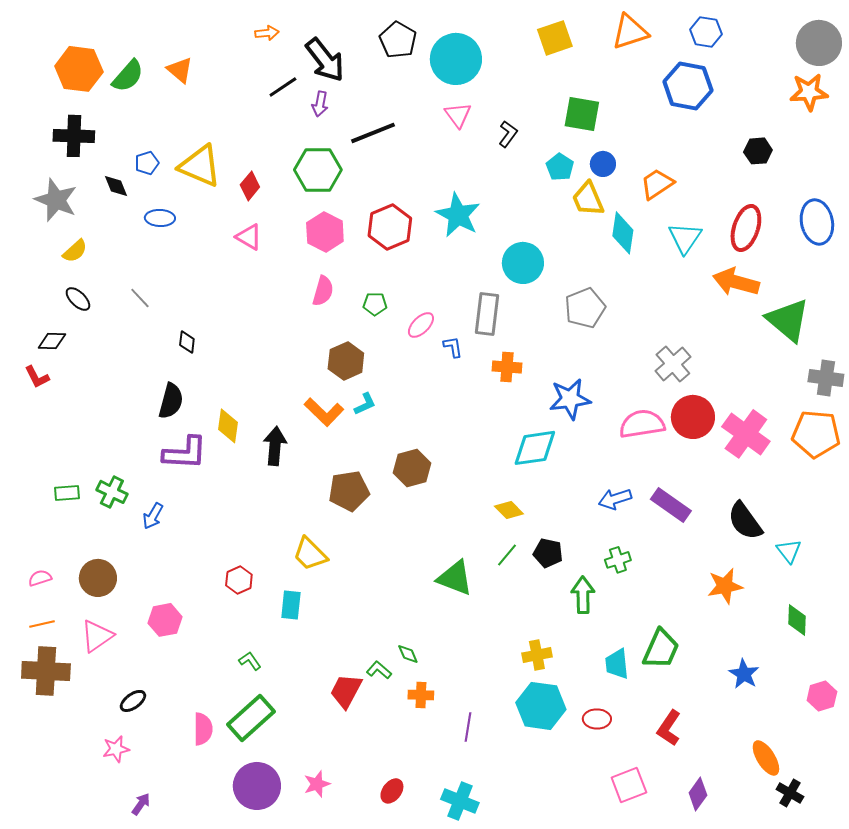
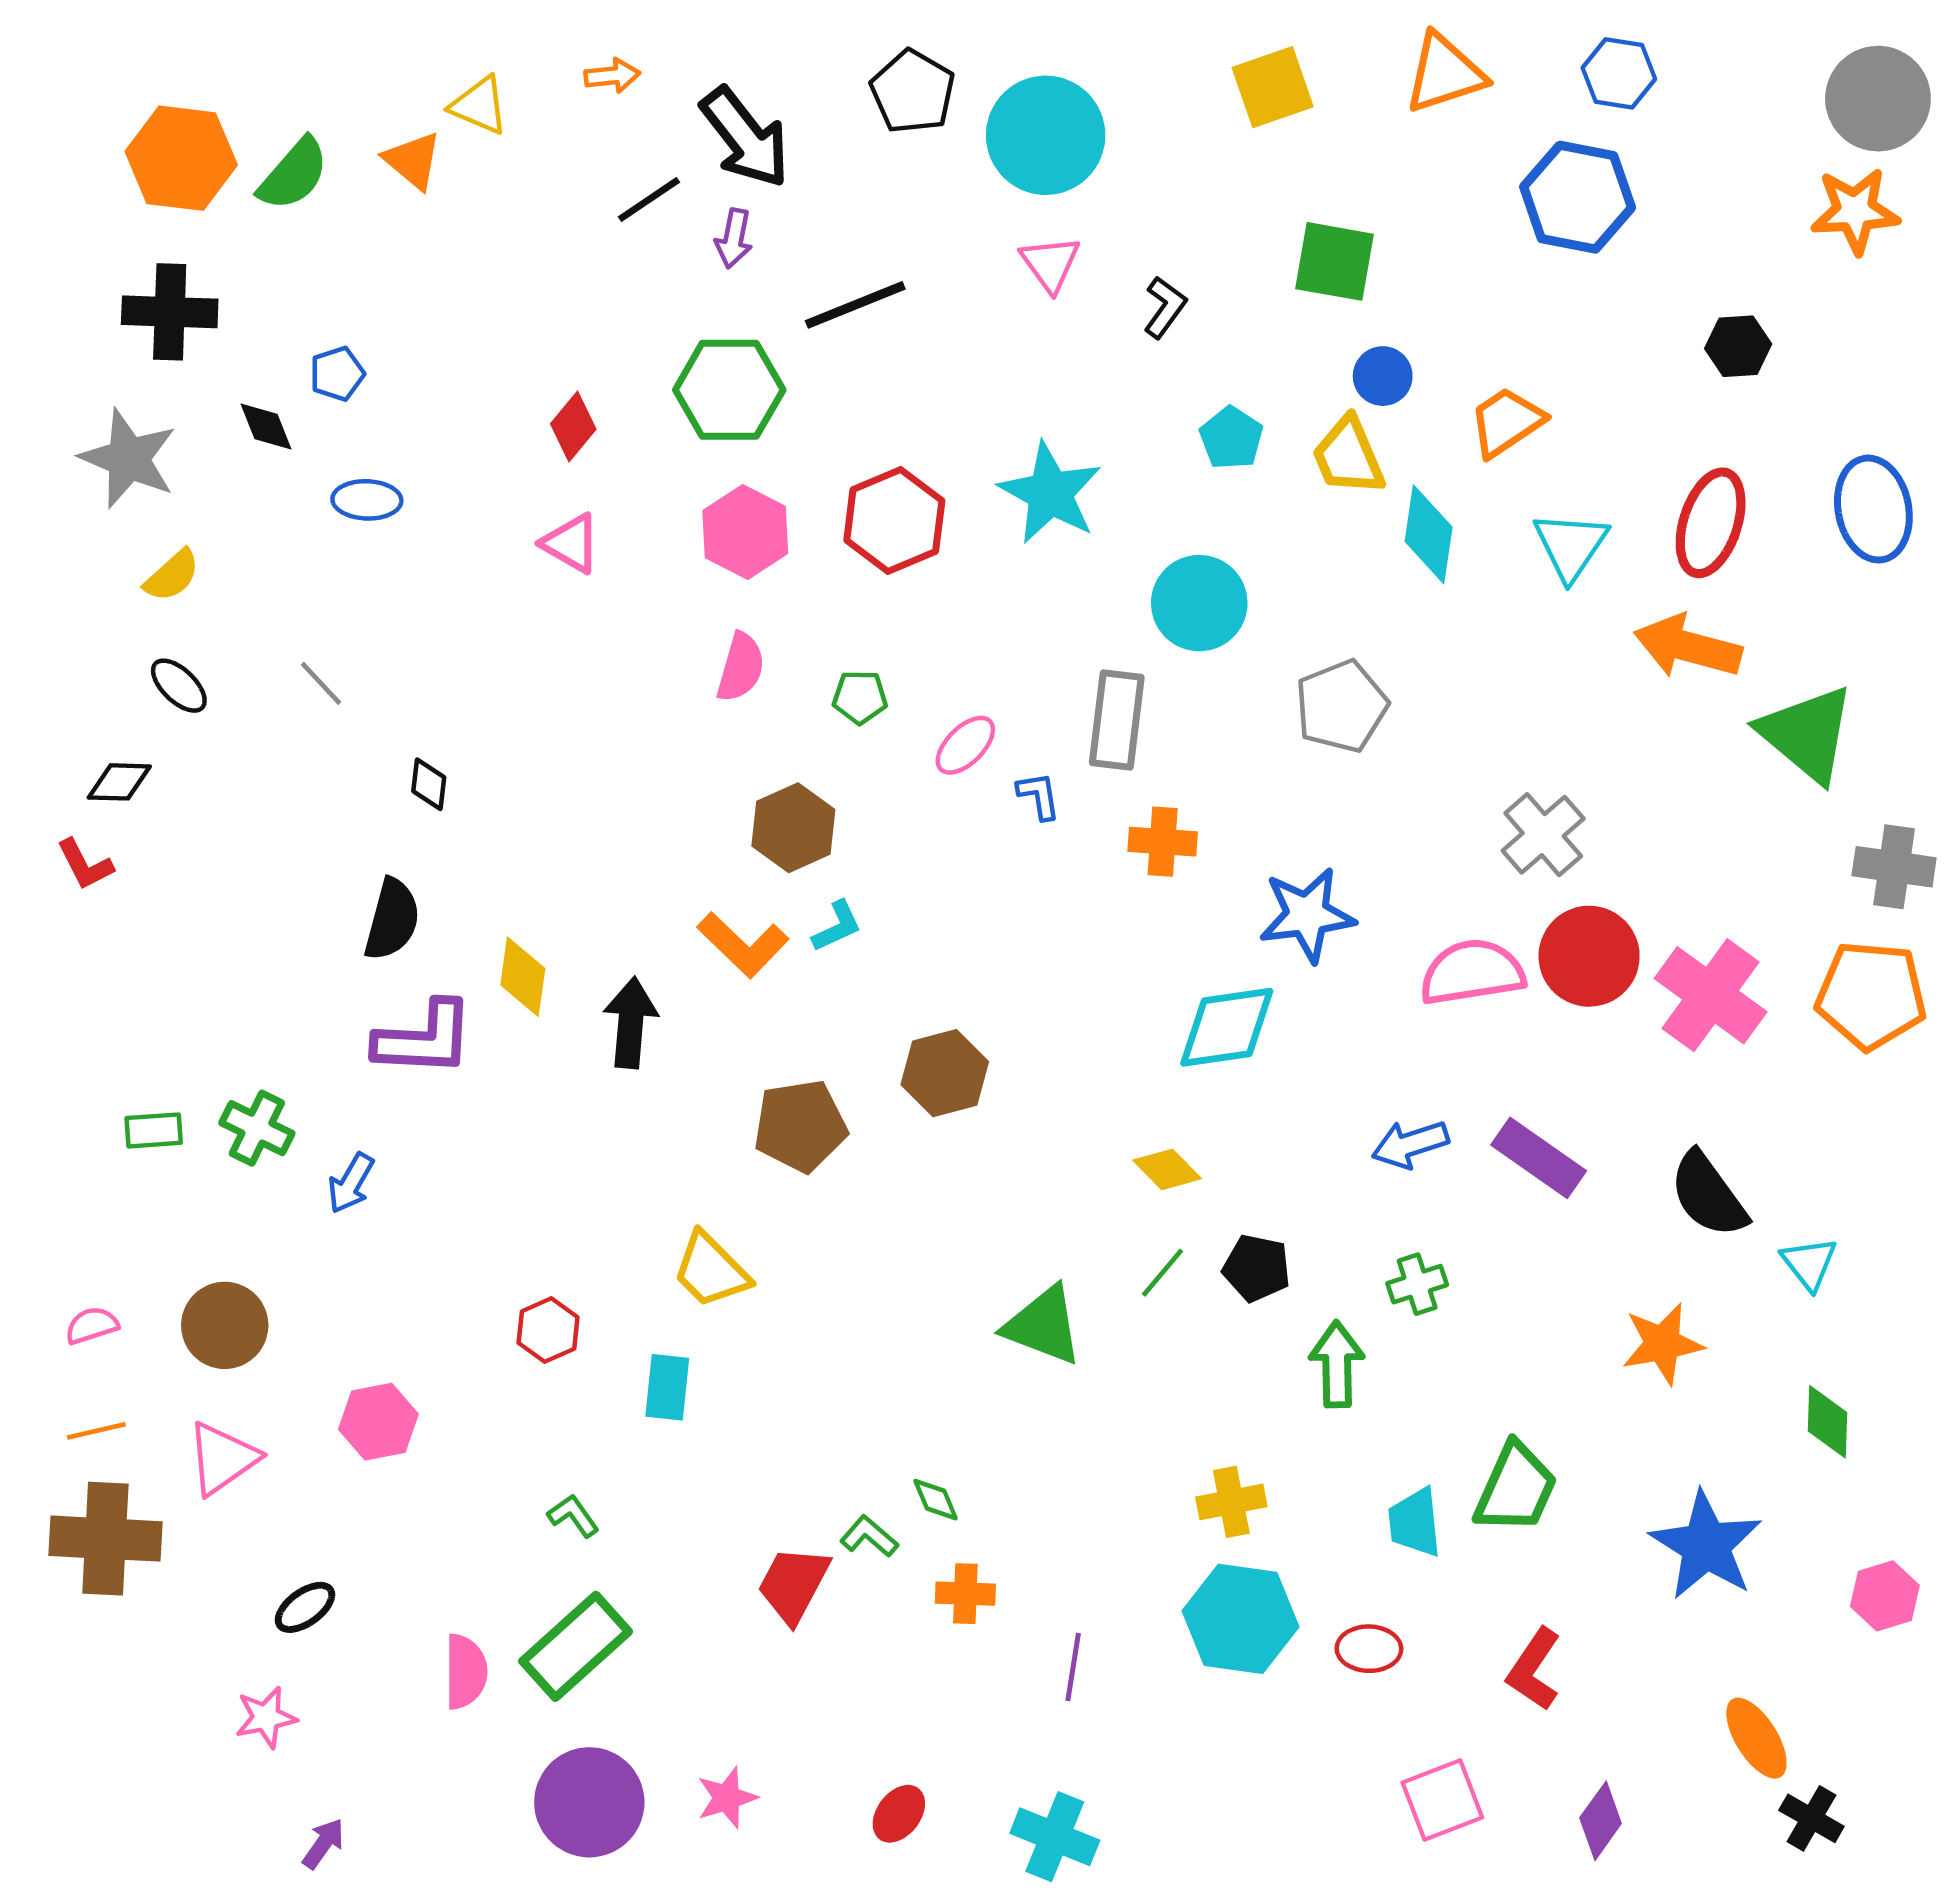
yellow triangle: (200, 166) -> (479, 105), moved, size x0.6
cyan pentagon: (560, 167) -> (1231, 438), moved
blue star: (744, 674) -> (1706, 1545), size x1.6

